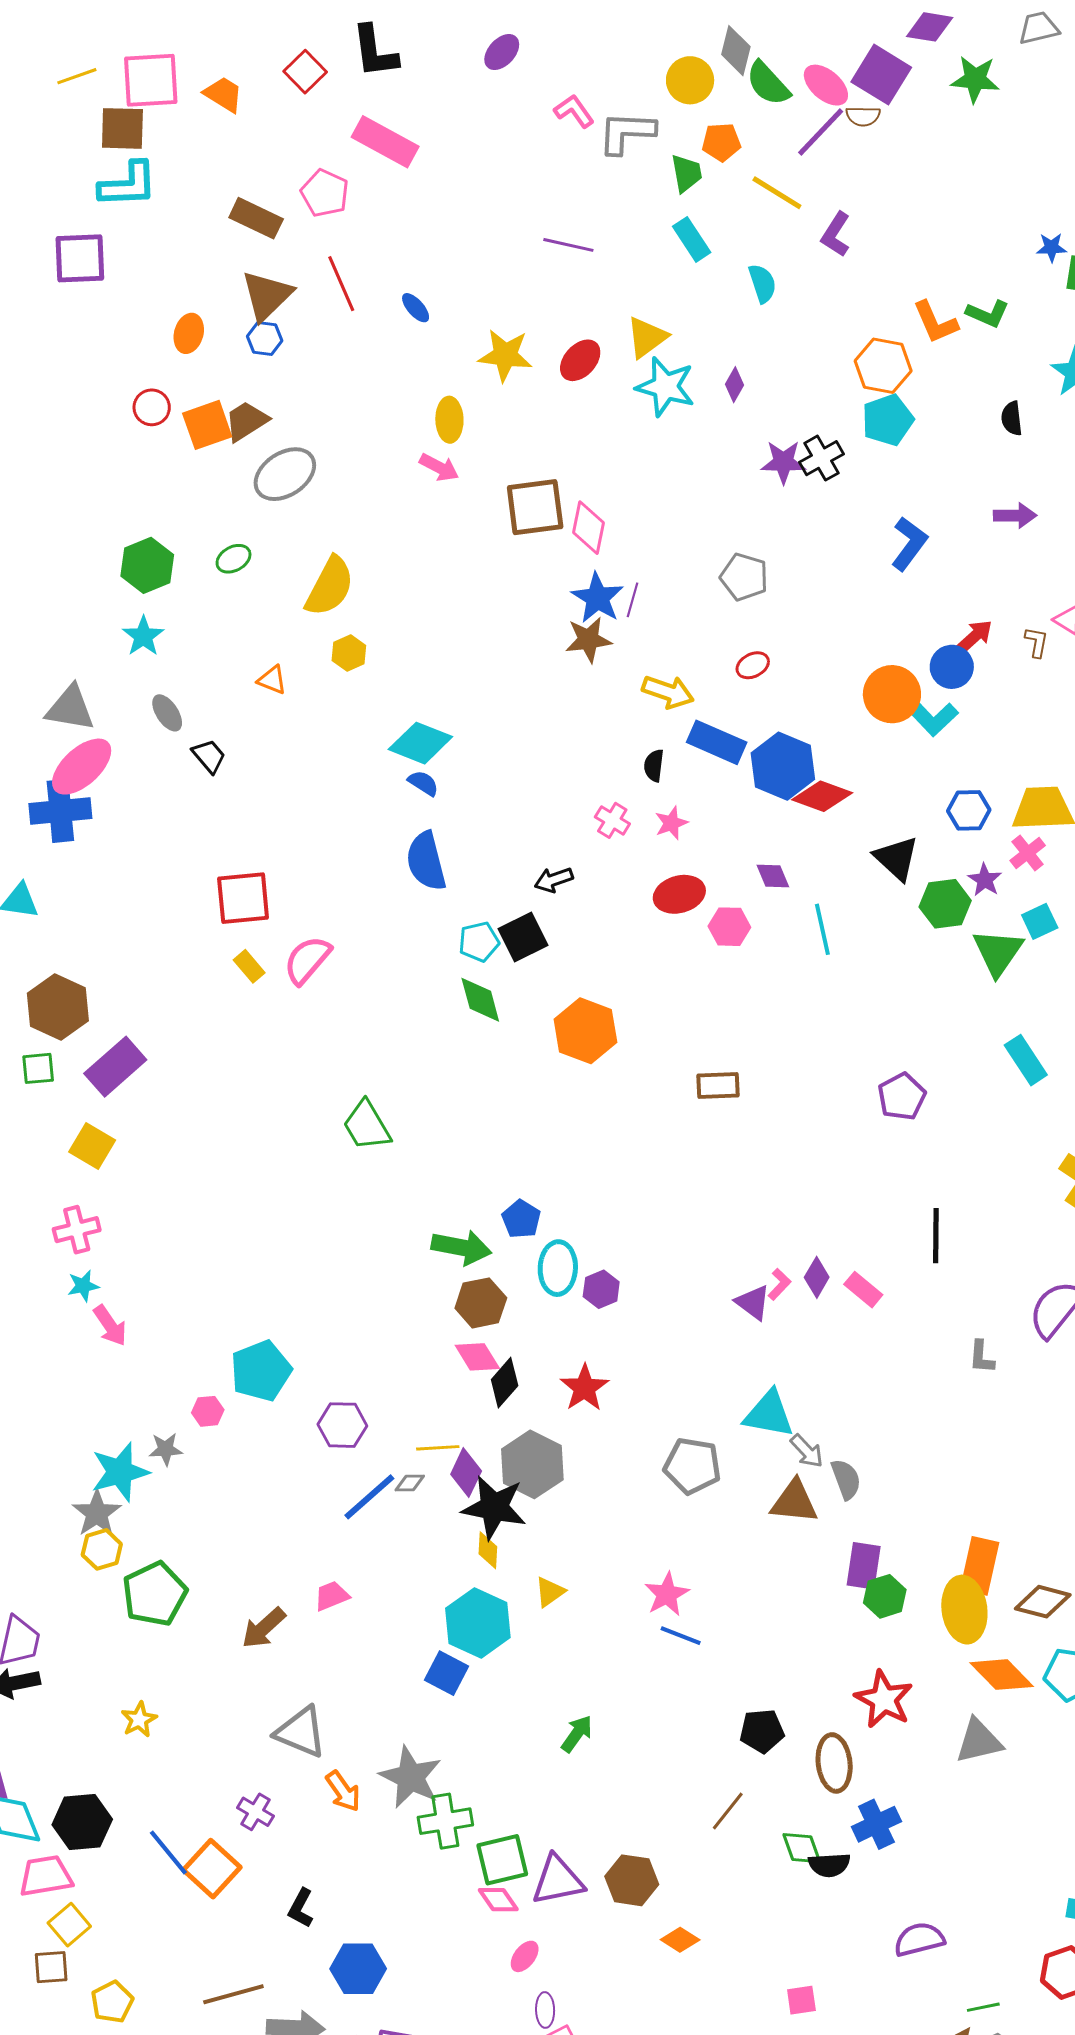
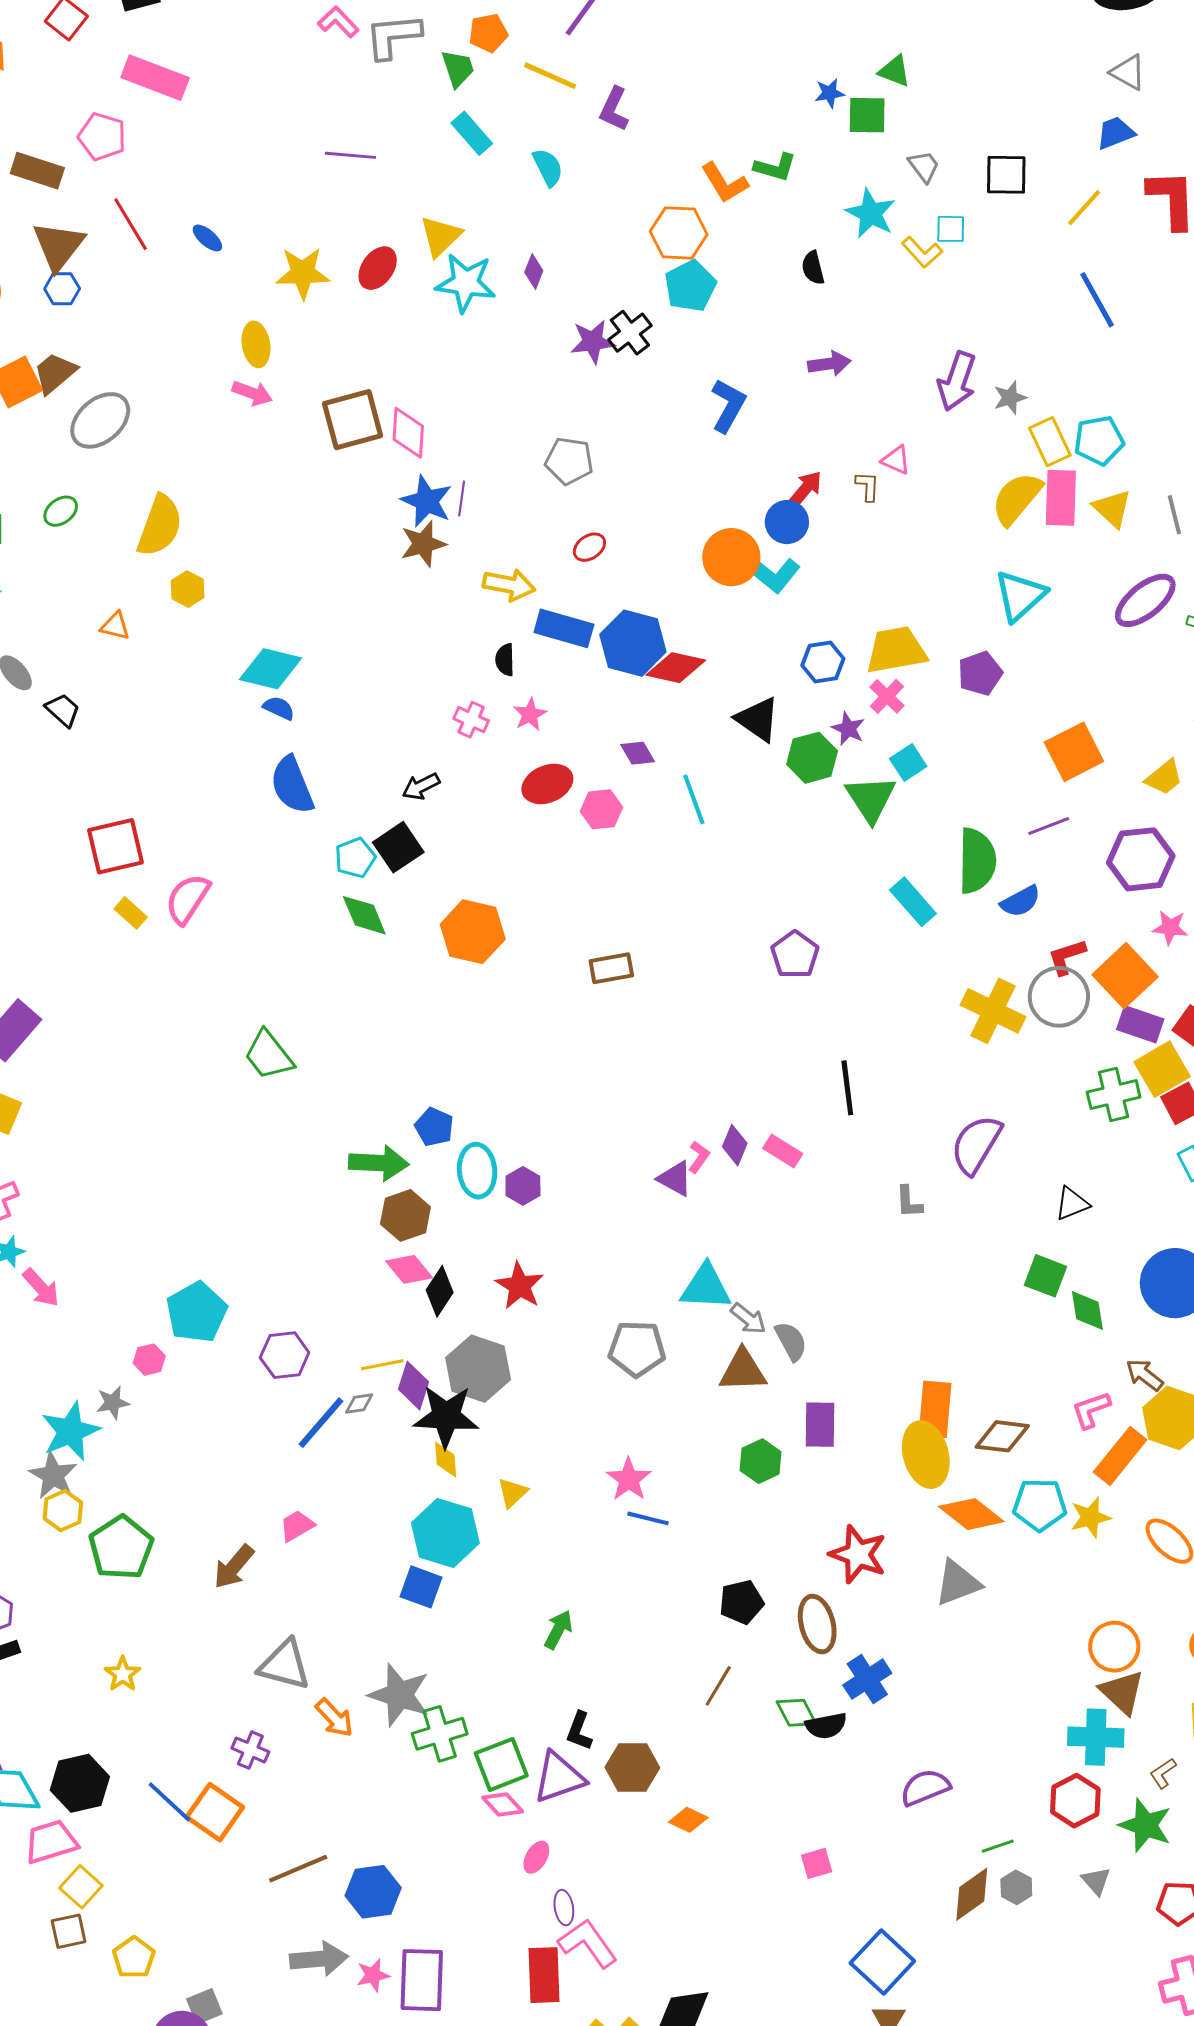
green hexagon: (885, 1596) -> (761, 1461), moved
black L-shape: (301, 1908) -> (579, 1731), moved
brown line: (233, 1994) -> (298, 1869), moved

